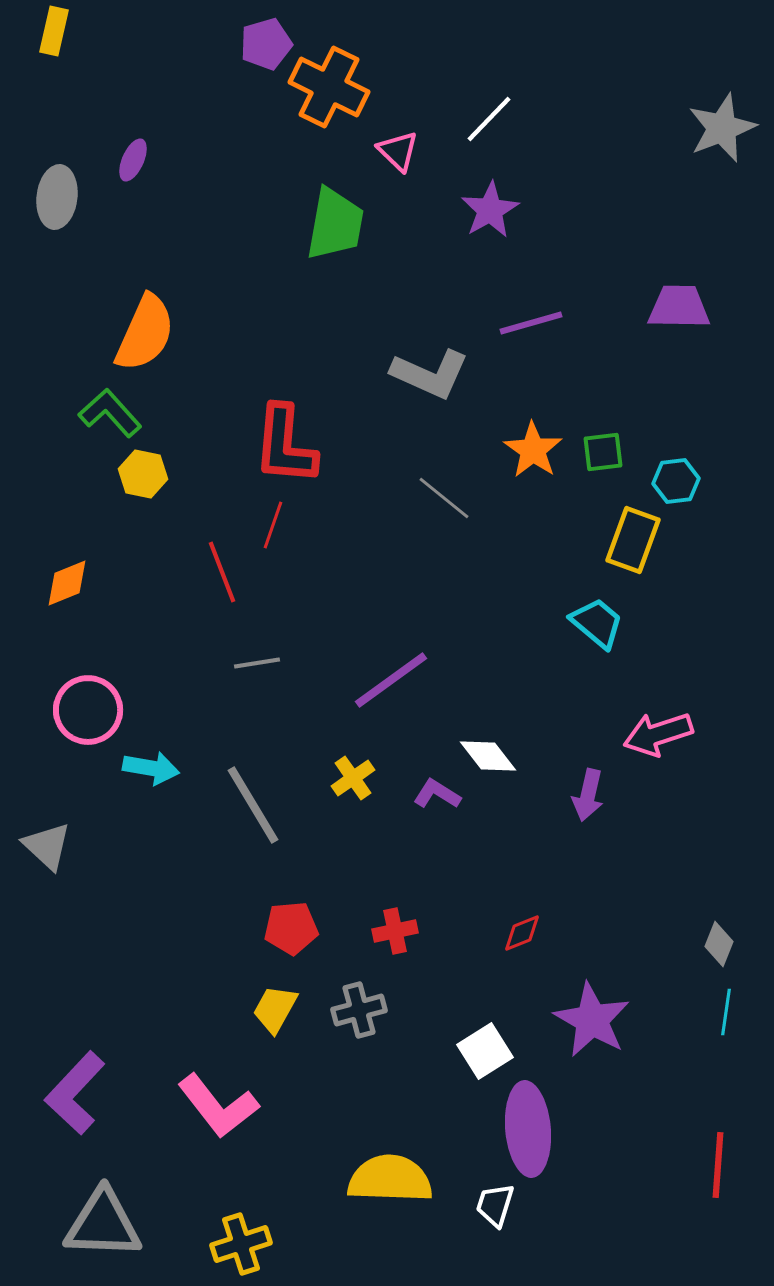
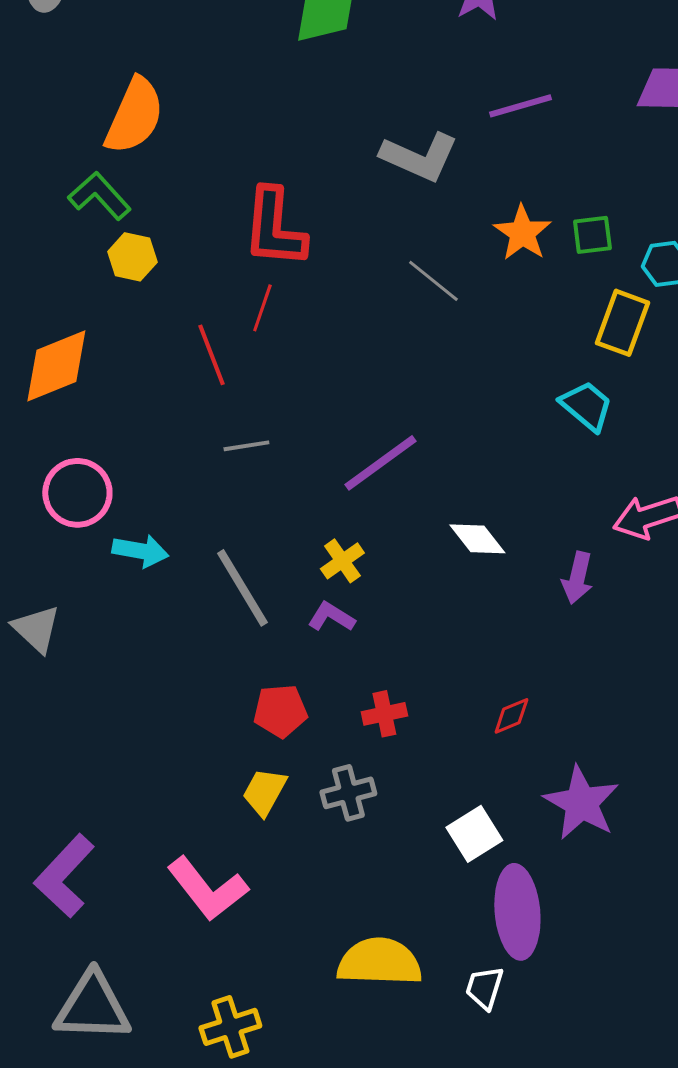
orange diamond: (67, 583) -> (56, 366), size x1.6
purple L-shape: (437, 794) -> (331, 617), moved

